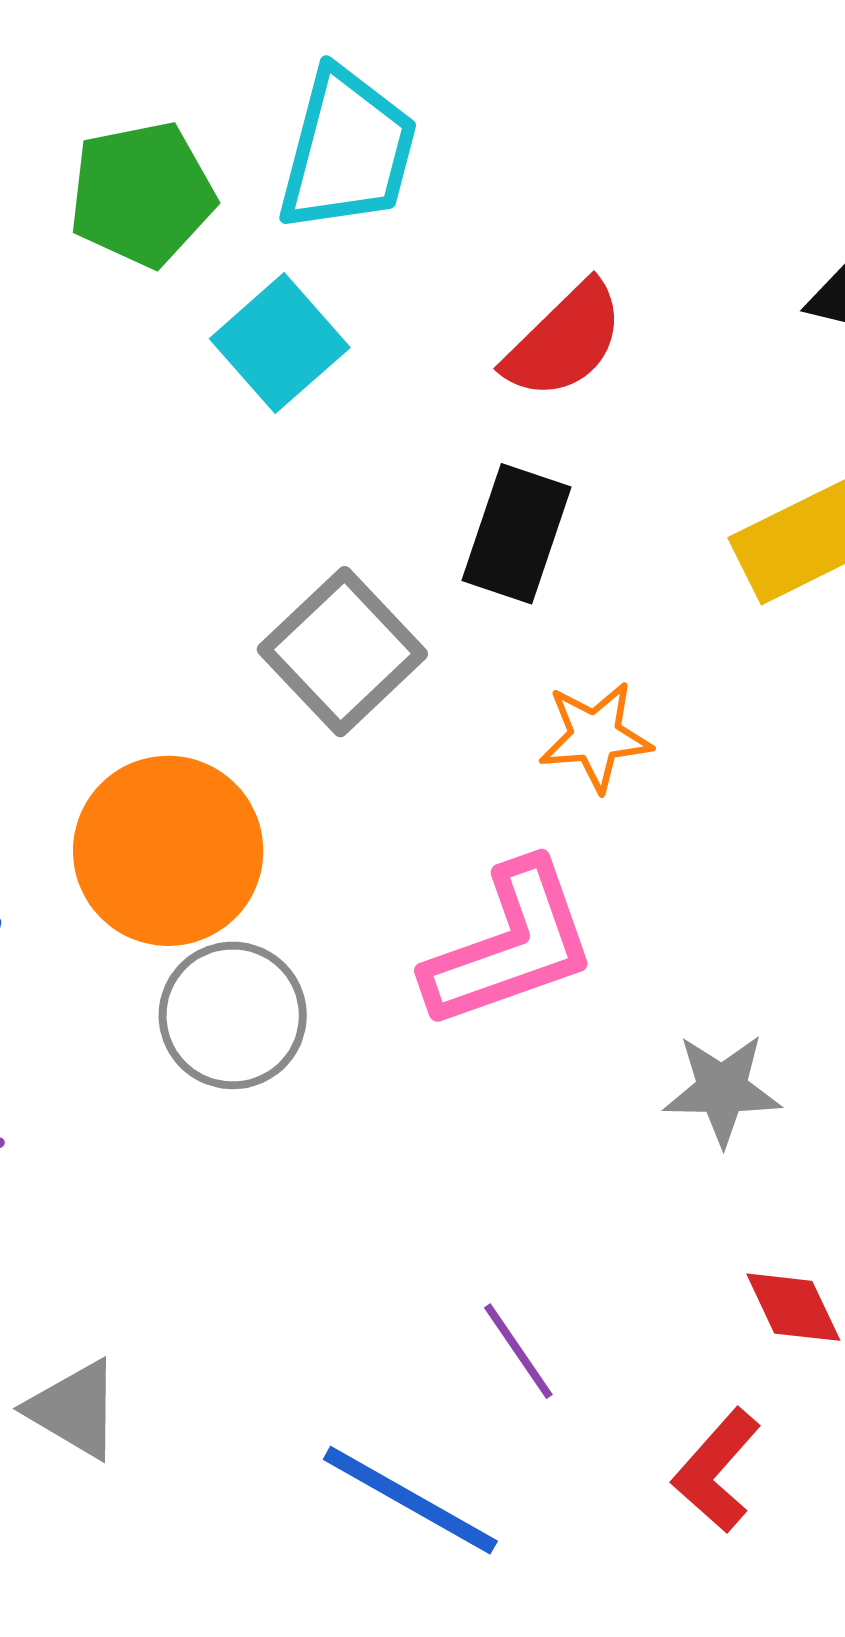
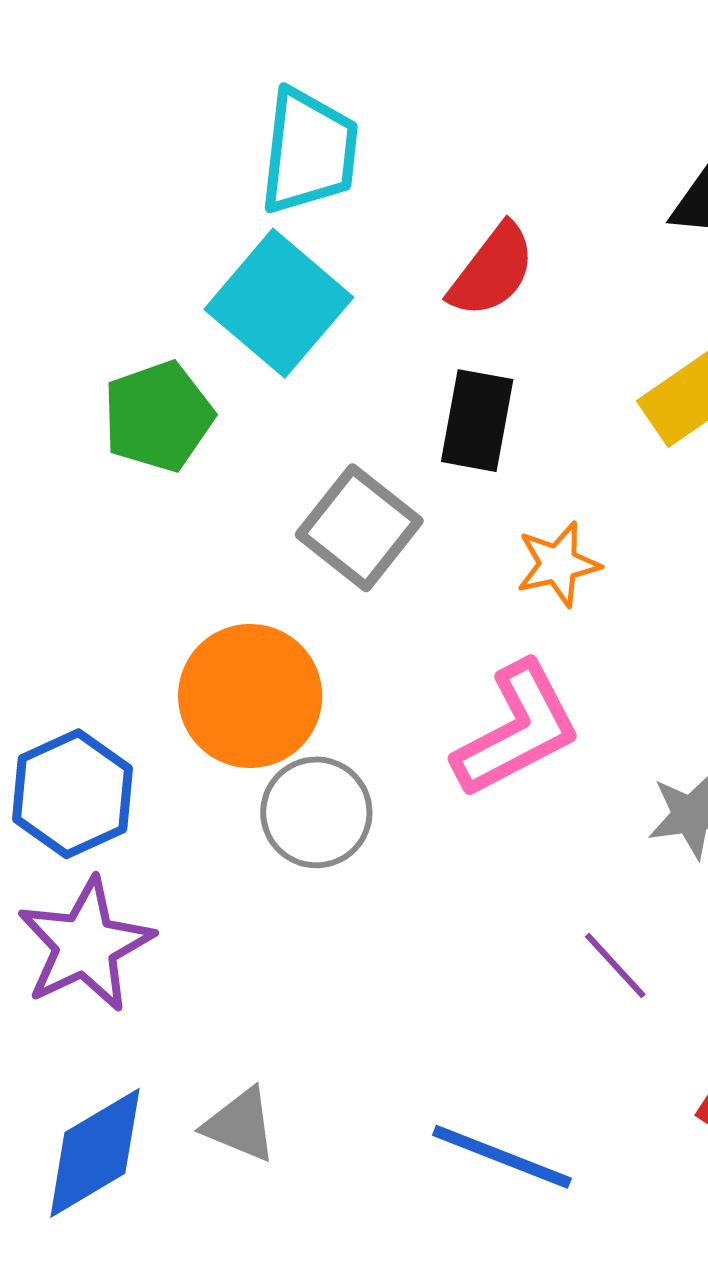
green pentagon: (142, 194) -> (158, 416), moved
cyan square: (280, 343) -> (279, 303), size x1.4
purple line: (518, 1351) -> (615, 966), moved

